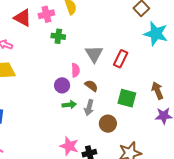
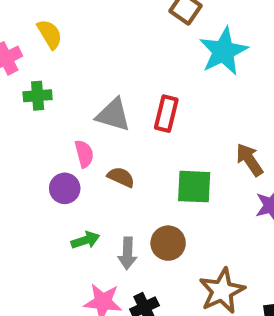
cyan star: (156, 34) -> (223, 51), turned -30
gray triangle: (94, 54) -> (113, 115), turned -30
green arrow: (69, 105) -> (85, 240), moved
gray arrow: (89, 108) -> (127, 253), moved

